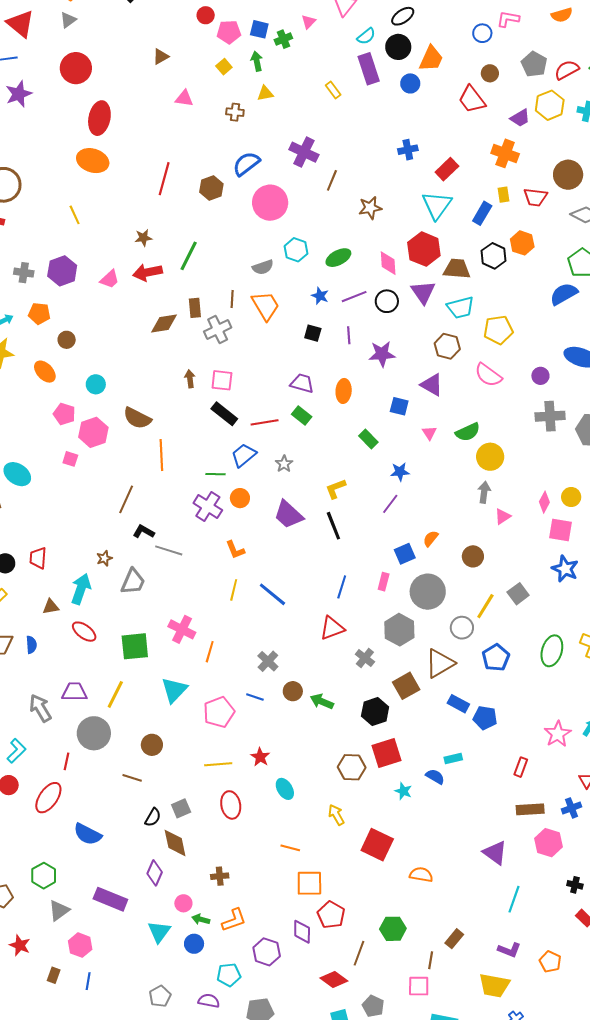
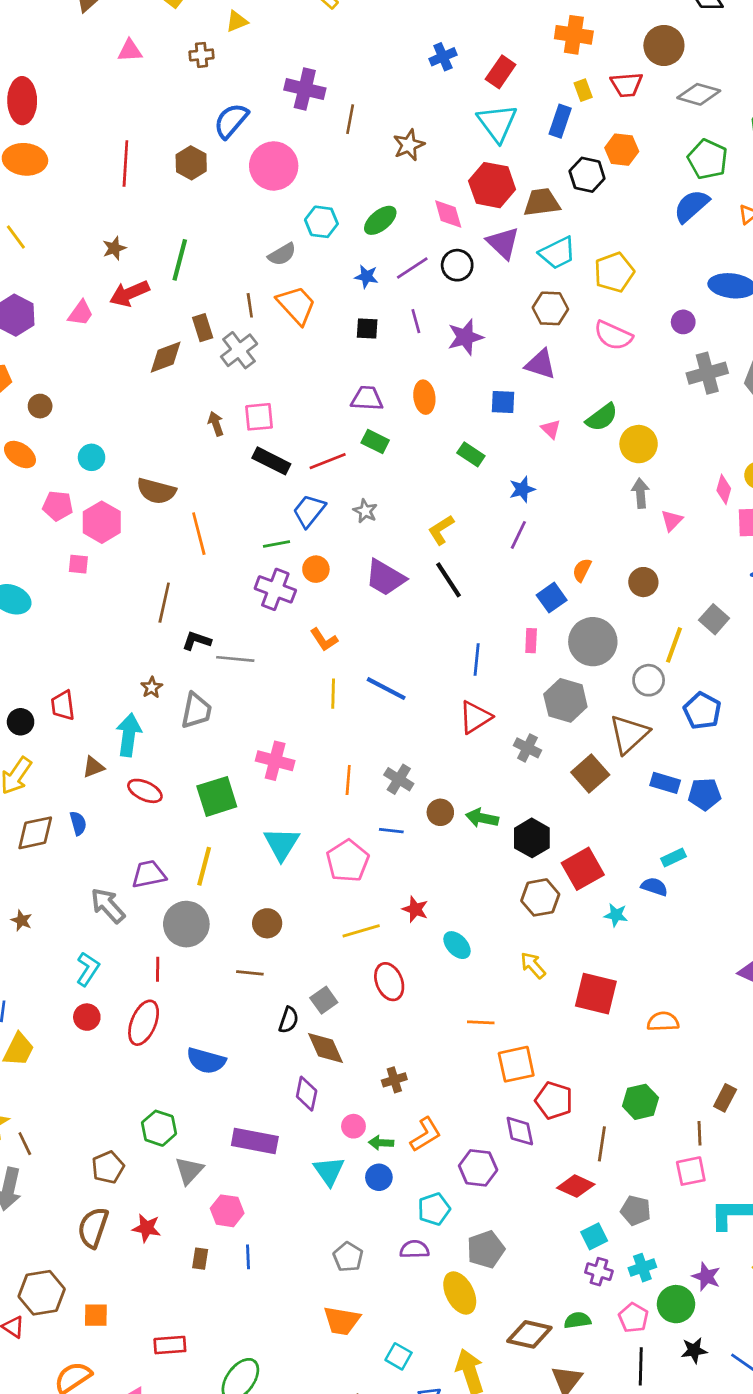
orange line: (210, 652) -> (348, 780), moved
black hexagon: (375, 711) -> (532, 838), moved

